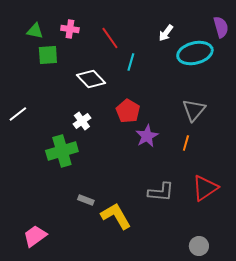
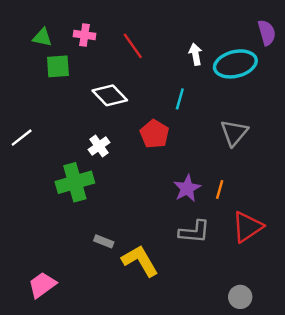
white arrow: (166, 33) -> (196, 54), moved, turned 132
cyan line: (131, 62) -> (180, 99), moved
purple star: (147, 136) -> (187, 188), moved
orange line: (186, 143) -> (220, 189), moved

